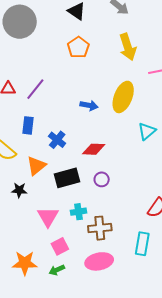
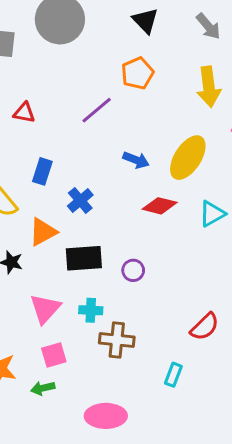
purple line: (35, 89) -> (97, 110), moved
red diamond: (94, 149) -> (160, 206), moved
cyan rectangle: (142, 244) -> (173, 375), size x0.7
pink ellipse: (99, 261) -> (106, 416), moved

